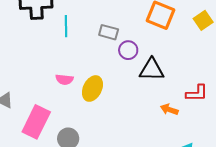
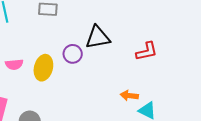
purple circle: (128, 50) -> (73, 54), moved
orange arrow: (169, 110) -> (129, 96), moved

